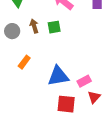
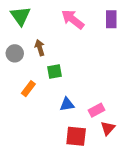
green square: (54, 27) -> (54, 72), moved
blue triangle: (58, 76) -> (67, 104), size x0.6

